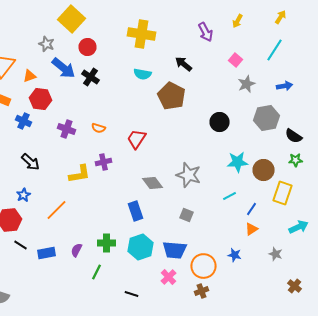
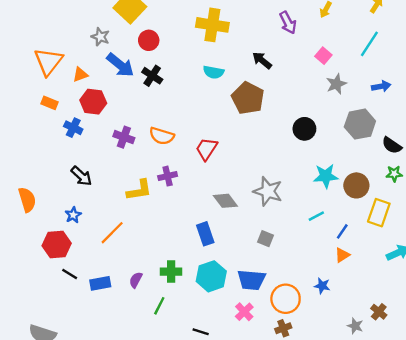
orange semicircle: (98, 128) -> (162, 136), size x1.5
gray star: (276, 254) -> (355, 326), moved
brown cross: (294, 286) -> (379, 312), moved

